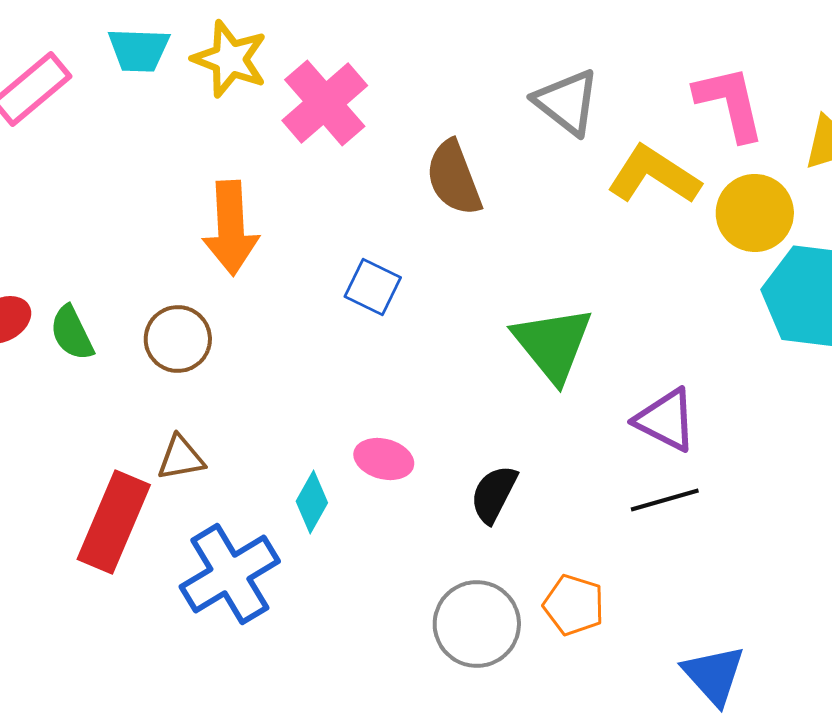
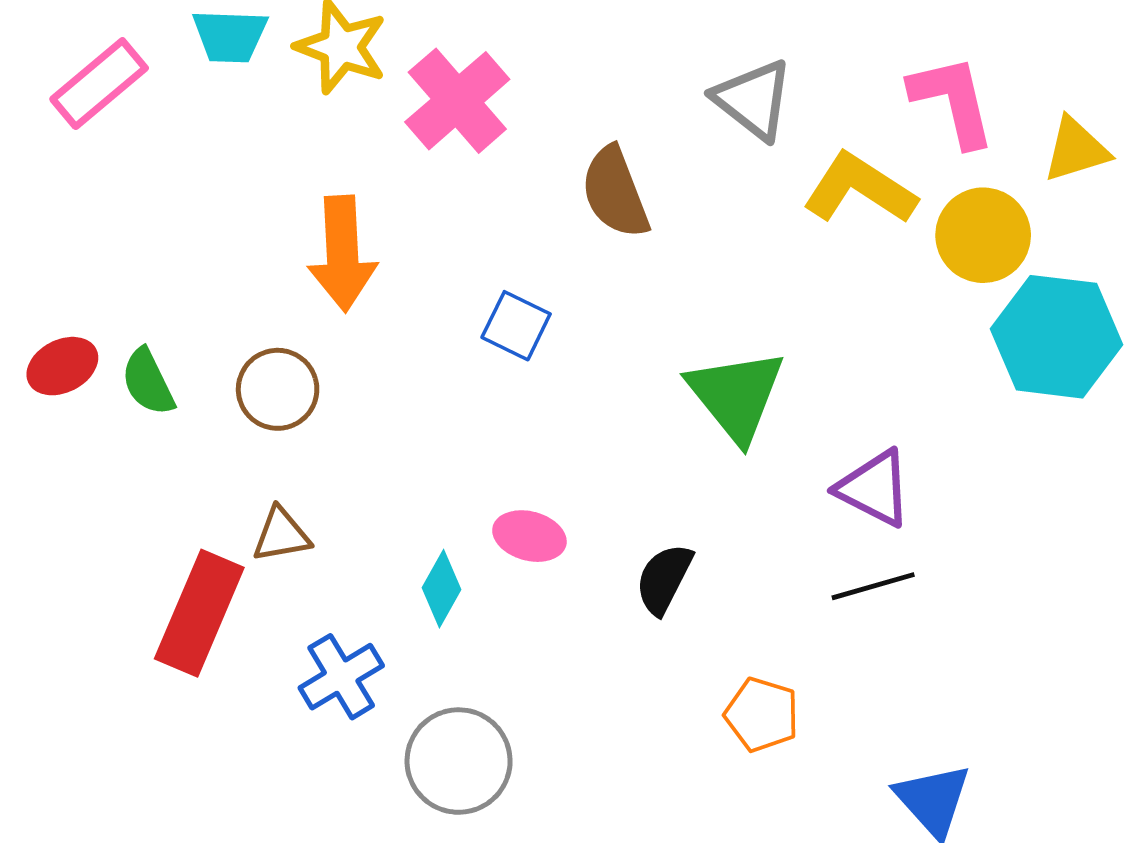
blue cross: (230, 574) -> (341, 677), size x0.7
gray circle: (477, 624) -> (459, 761), moved

